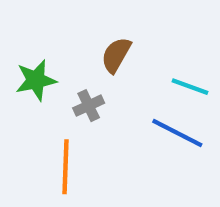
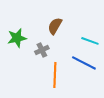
orange line: (65, 167) -> (55, 75), moved

